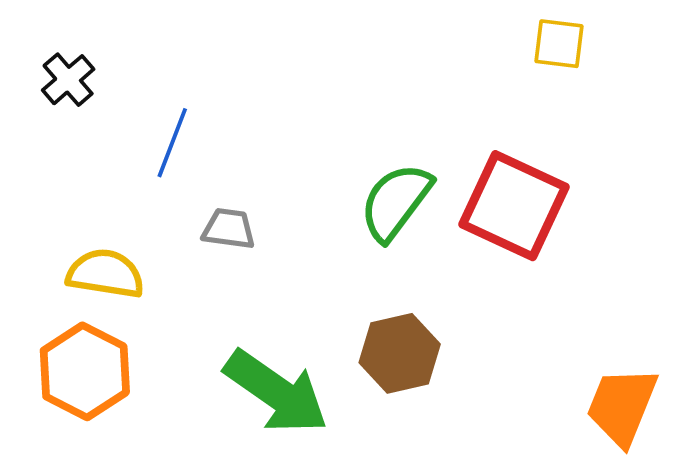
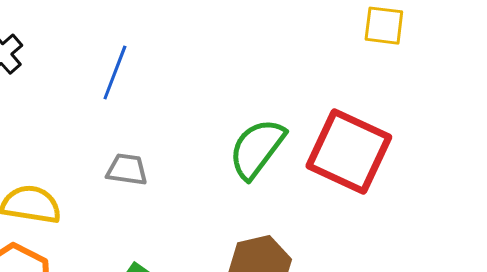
blue line: (172, 143) -> (115, 73), moved

